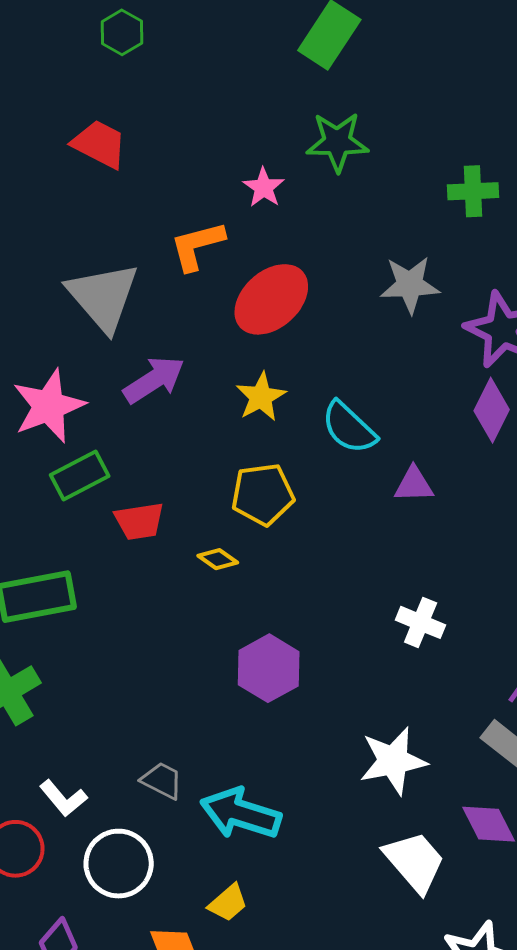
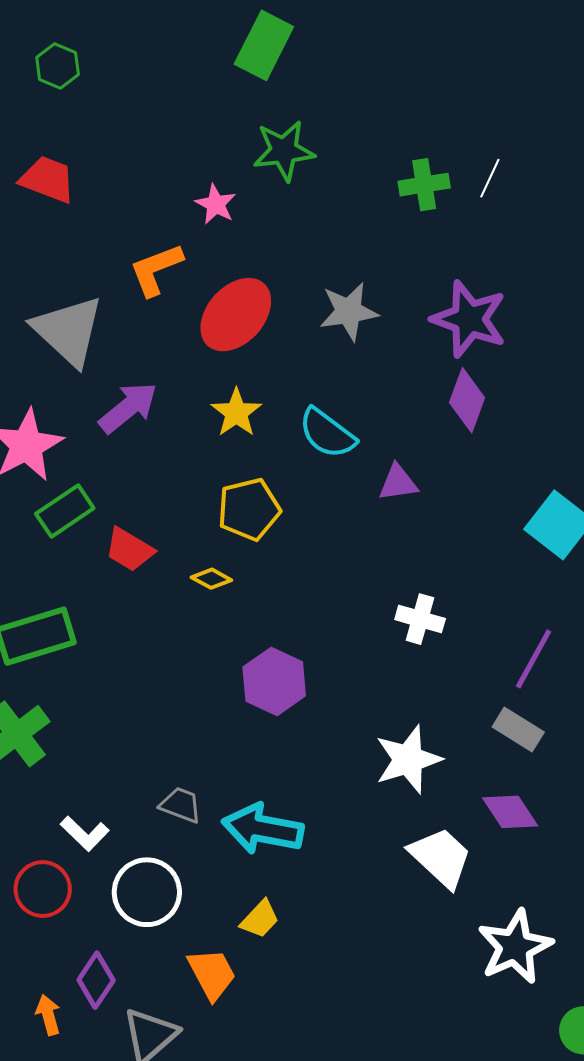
gray star: (410, 285) -> (349, 311), moved
red trapezoid: (139, 521) -> (129, 550), turned 46

